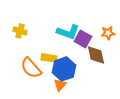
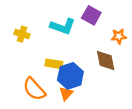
cyan L-shape: (68, 32) -> (63, 26), moved
purple square: (83, 39) -> (91, 15), moved
orange semicircle: (31, 68) -> (34, 89), moved

